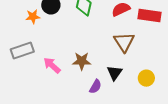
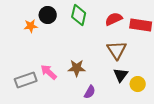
gray rectangle: (22, 50) -> (26, 80), moved
black triangle: (115, 73) -> (121, 75), moved

